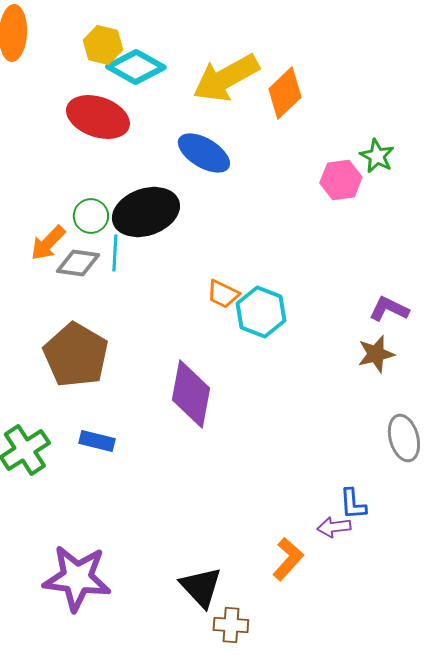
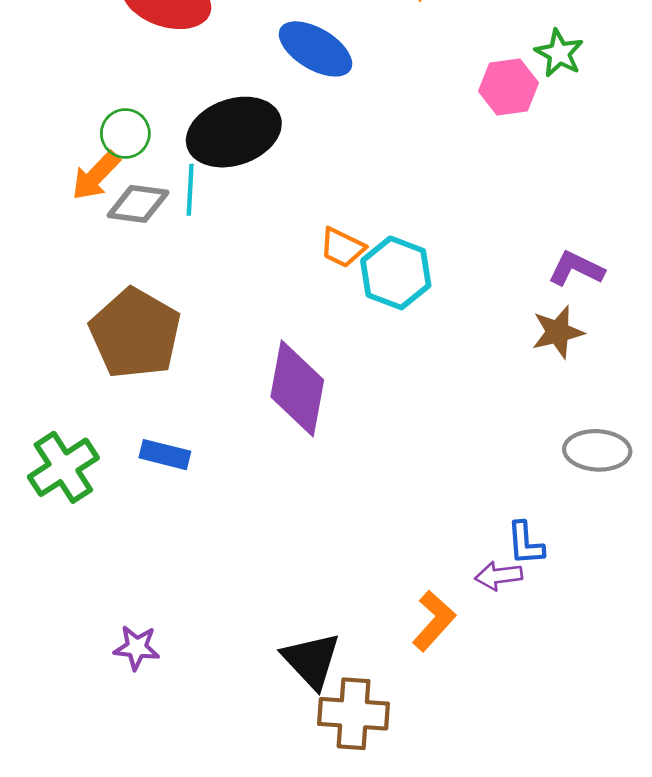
green circle: (91, 216) -> (125, 133), moved
gray ellipse: (404, 438) -> (597, 450), turned -72
purple star: (77, 578) -> (137, 648), size x0.5
brown cross: (231, 625) -> (354, 714), size x1.4

